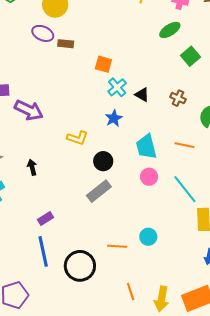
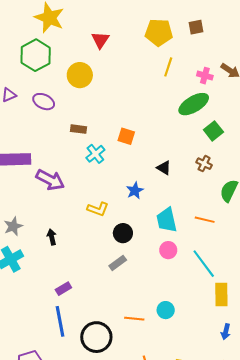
green ellipse: (170, 30) -> (194, 104), size x1.4
purple ellipse: (43, 33) -> (44, 102), moved
brown rectangle: (66, 44) -> (78, 129), moved
cyan cross: (117, 87) -> (95, 154), moved
brown cross: (178, 98) -> (204, 164), moved
gray rectangle: (99, 191) -> (118, 263), size x0.7

